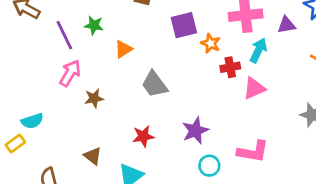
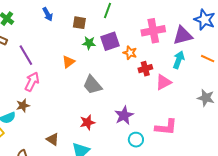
green star: (94, 25) -> (89, 43), moved
purple triangle: (286, 25) -> (183, 35), size x1.5
cyan arrow: (258, 50) -> (179, 60), moved
brown star: (94, 98) -> (23, 106), moved

